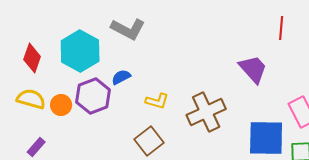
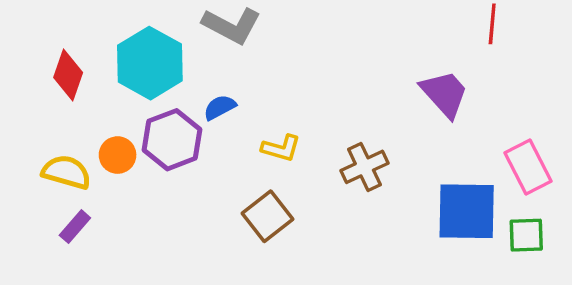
yellow semicircle: (31, 99) -> (66, 172), moved
brown cross: (206, 112) -> (364, 167), size x0.7

